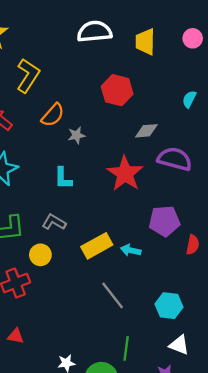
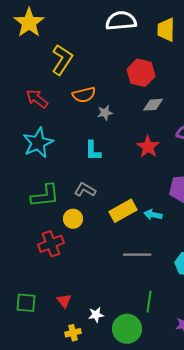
orange semicircle: (53, 115) -> (84, 95), turned 35
gray diamond: (146, 131) -> (153, 105), moved
red star: (125, 174) -> (148, 147), size x0.7
gray line: (113, 295) -> (137, 255), turned -52
red triangle: (16, 336) -> (64, 301), moved, turned 42

